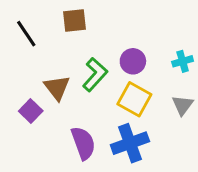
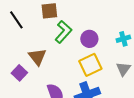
green L-shape: (95, 74) -> (63, 32), moved
yellow square: (134, 99) -> (90, 65), turned 35

